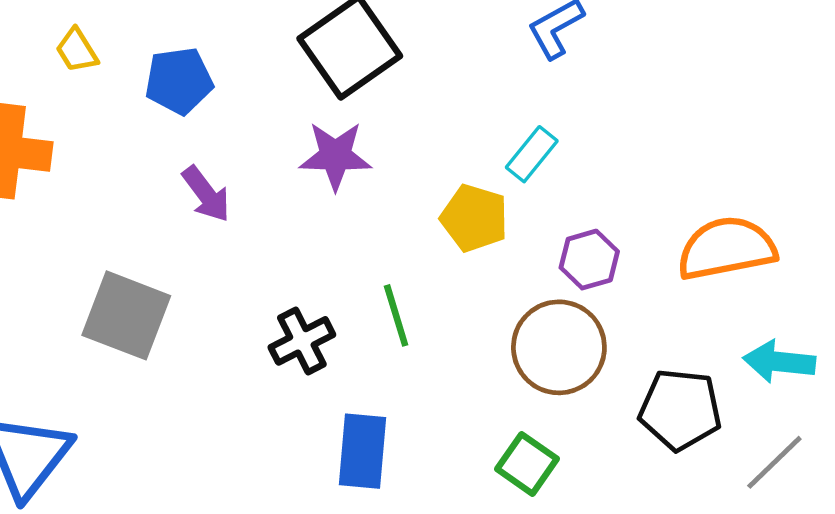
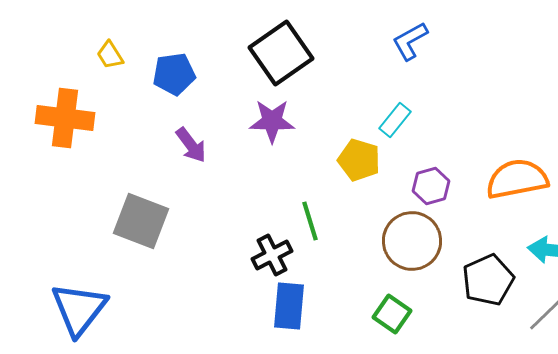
black cross: (302, 341) -> (272, 255), moved
black pentagon: (680, 410) -> (488, 280), turned -30

